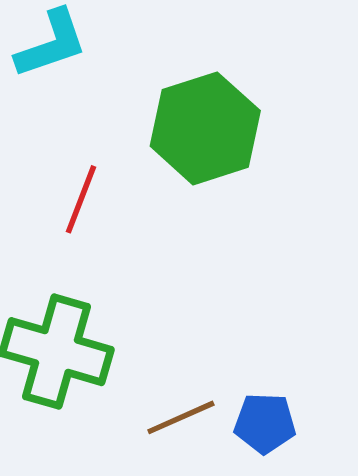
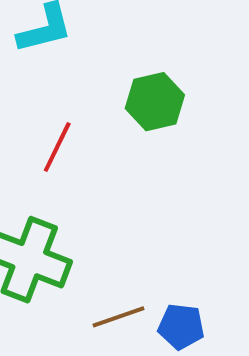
green hexagon: (205, 128) -> (155, 102), size x0.7

